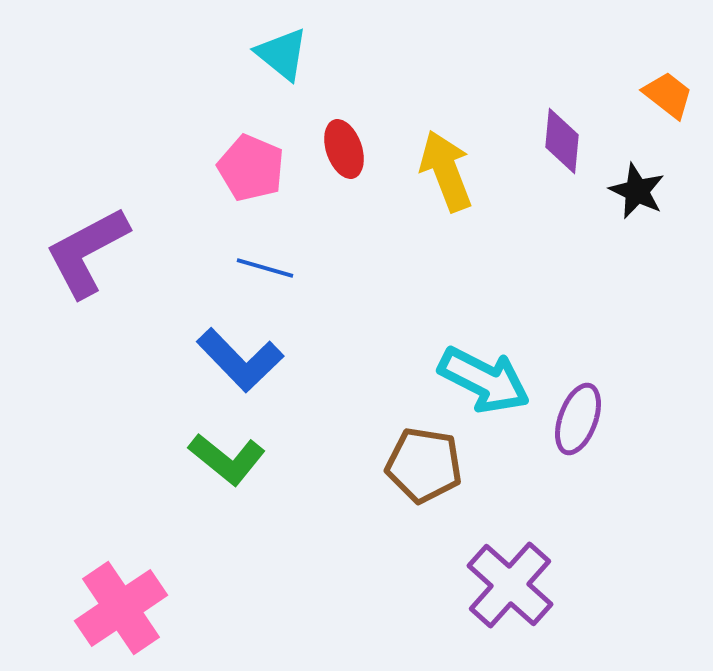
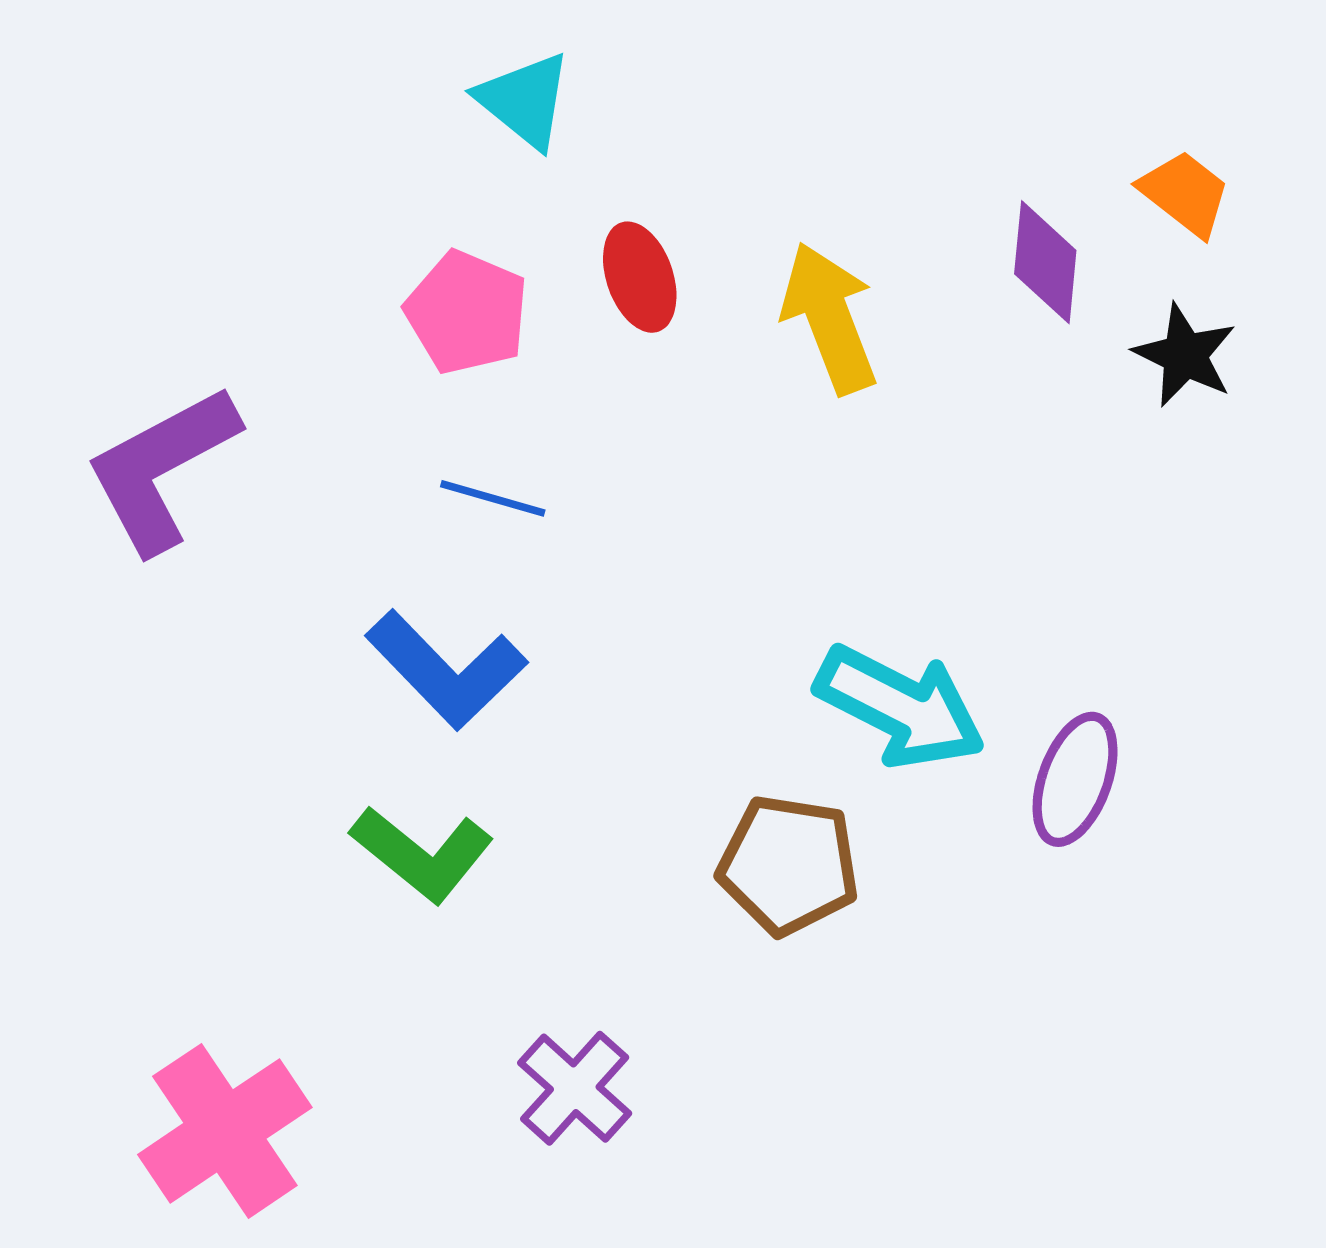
orange trapezoid: (668, 95) -> (1185, 193), moved
purple cross: (510, 585) -> (575, 1088), moved, size x0.7

